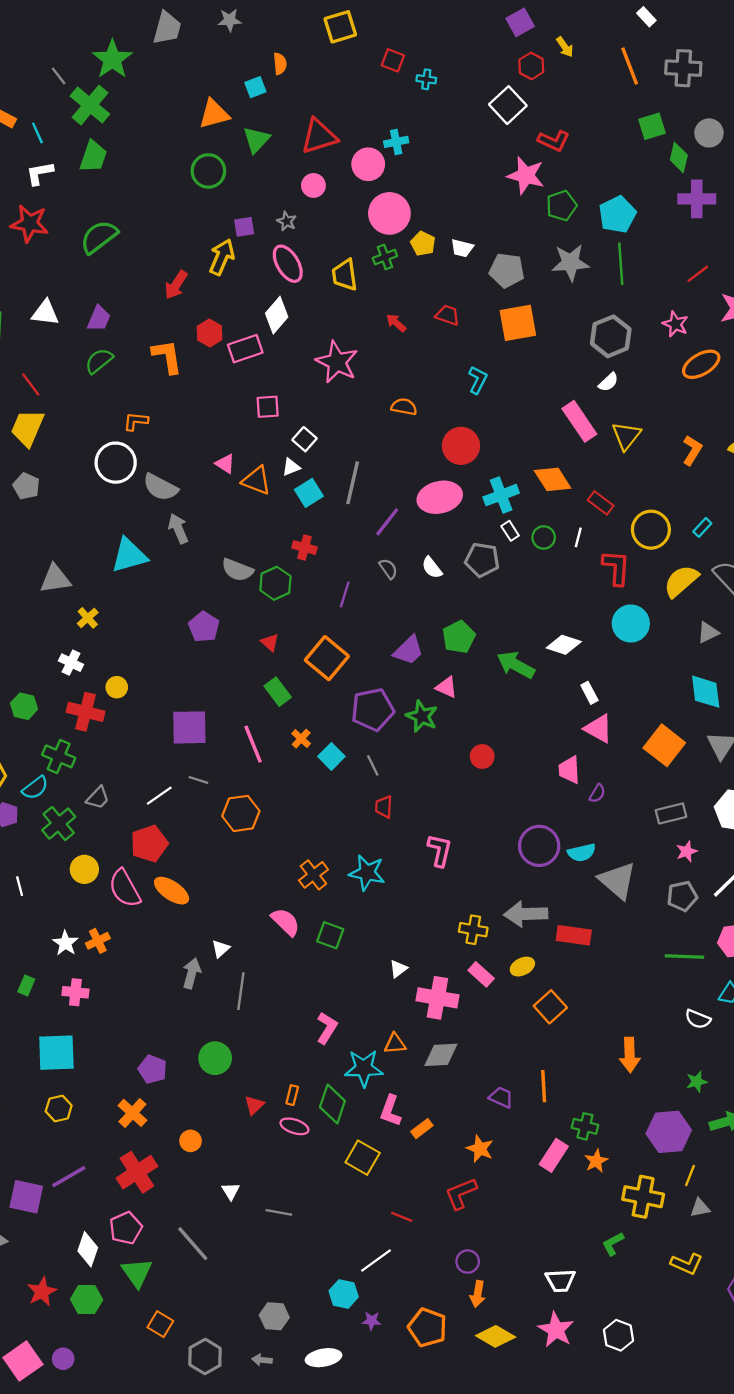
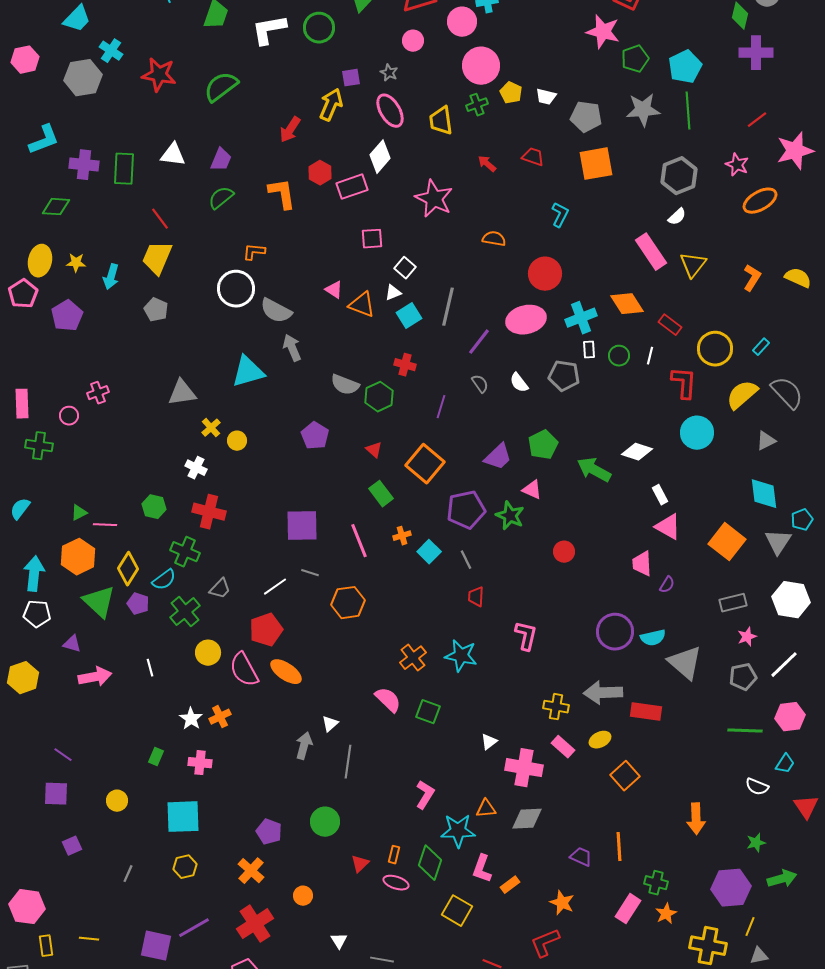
white L-shape: (40, 173) -> (269, 30), moved, size x1.4
white rectangle: (510, 531) -> (589, 350), turned 30
yellow circle: (117, 687) -> (237, 441), moved
orange cross: (301, 739) -> (402, 536), turned 30

